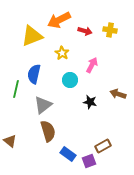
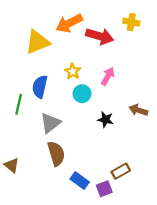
yellow cross: (110, 30) -> (131, 22), moved
red arrow: (85, 31) -> (100, 36), size x1.6
yellow star: (62, 53) -> (73, 71), moved

